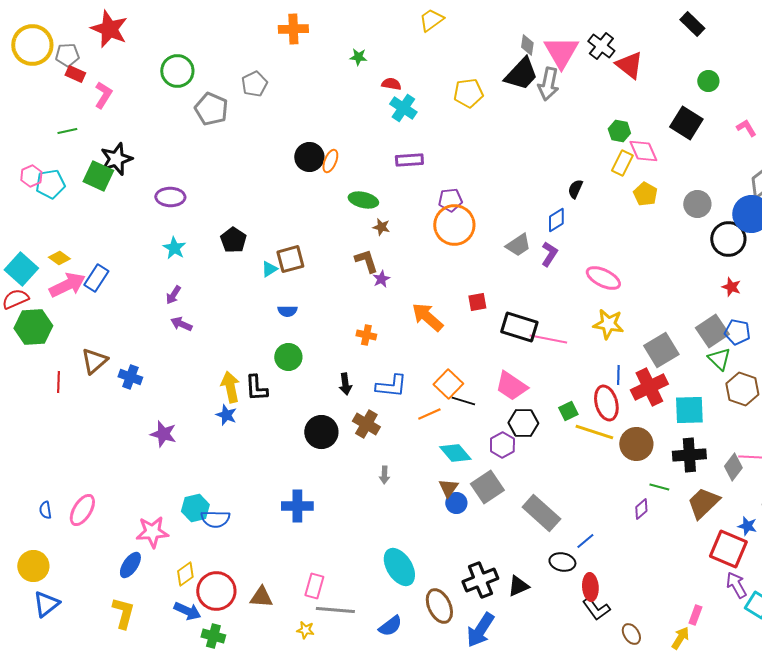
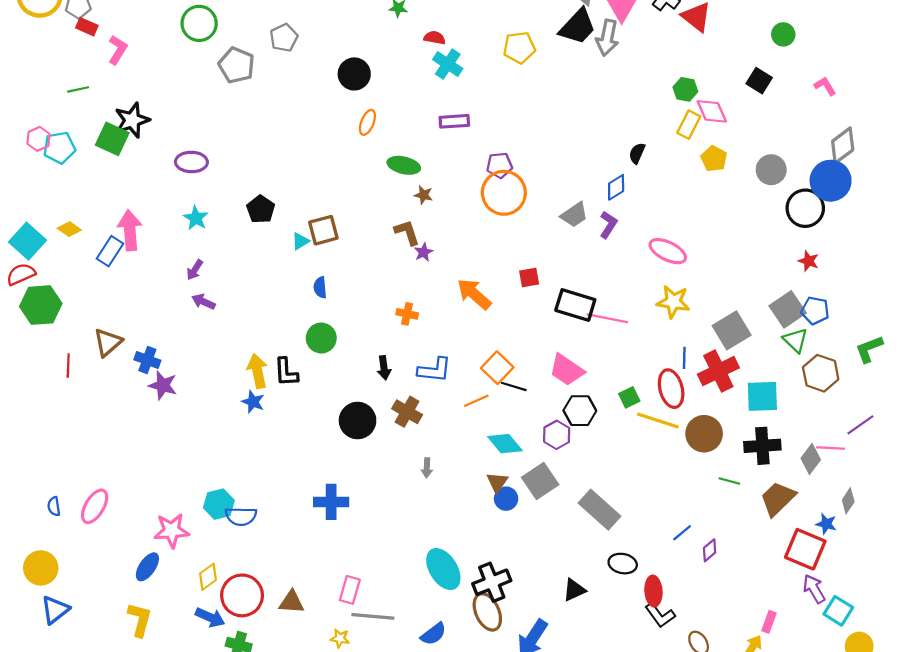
black square: (686, 123) -> (759, 81), size x0.7
black circle: (309, 157) -> (354, 74), moved
pink arrow: (67, 285) -> (130, 230), moved, turned -69
blue semicircle: (287, 311) -> (320, 287), turned 84
purple star: (163, 434) -> (163, 385), moved
purple diamond: (641, 509) -> (710, 550), moved
blue line: (585, 541) -> (682, 533), moved
black cross: (480, 580) -> (492, 582), moved

